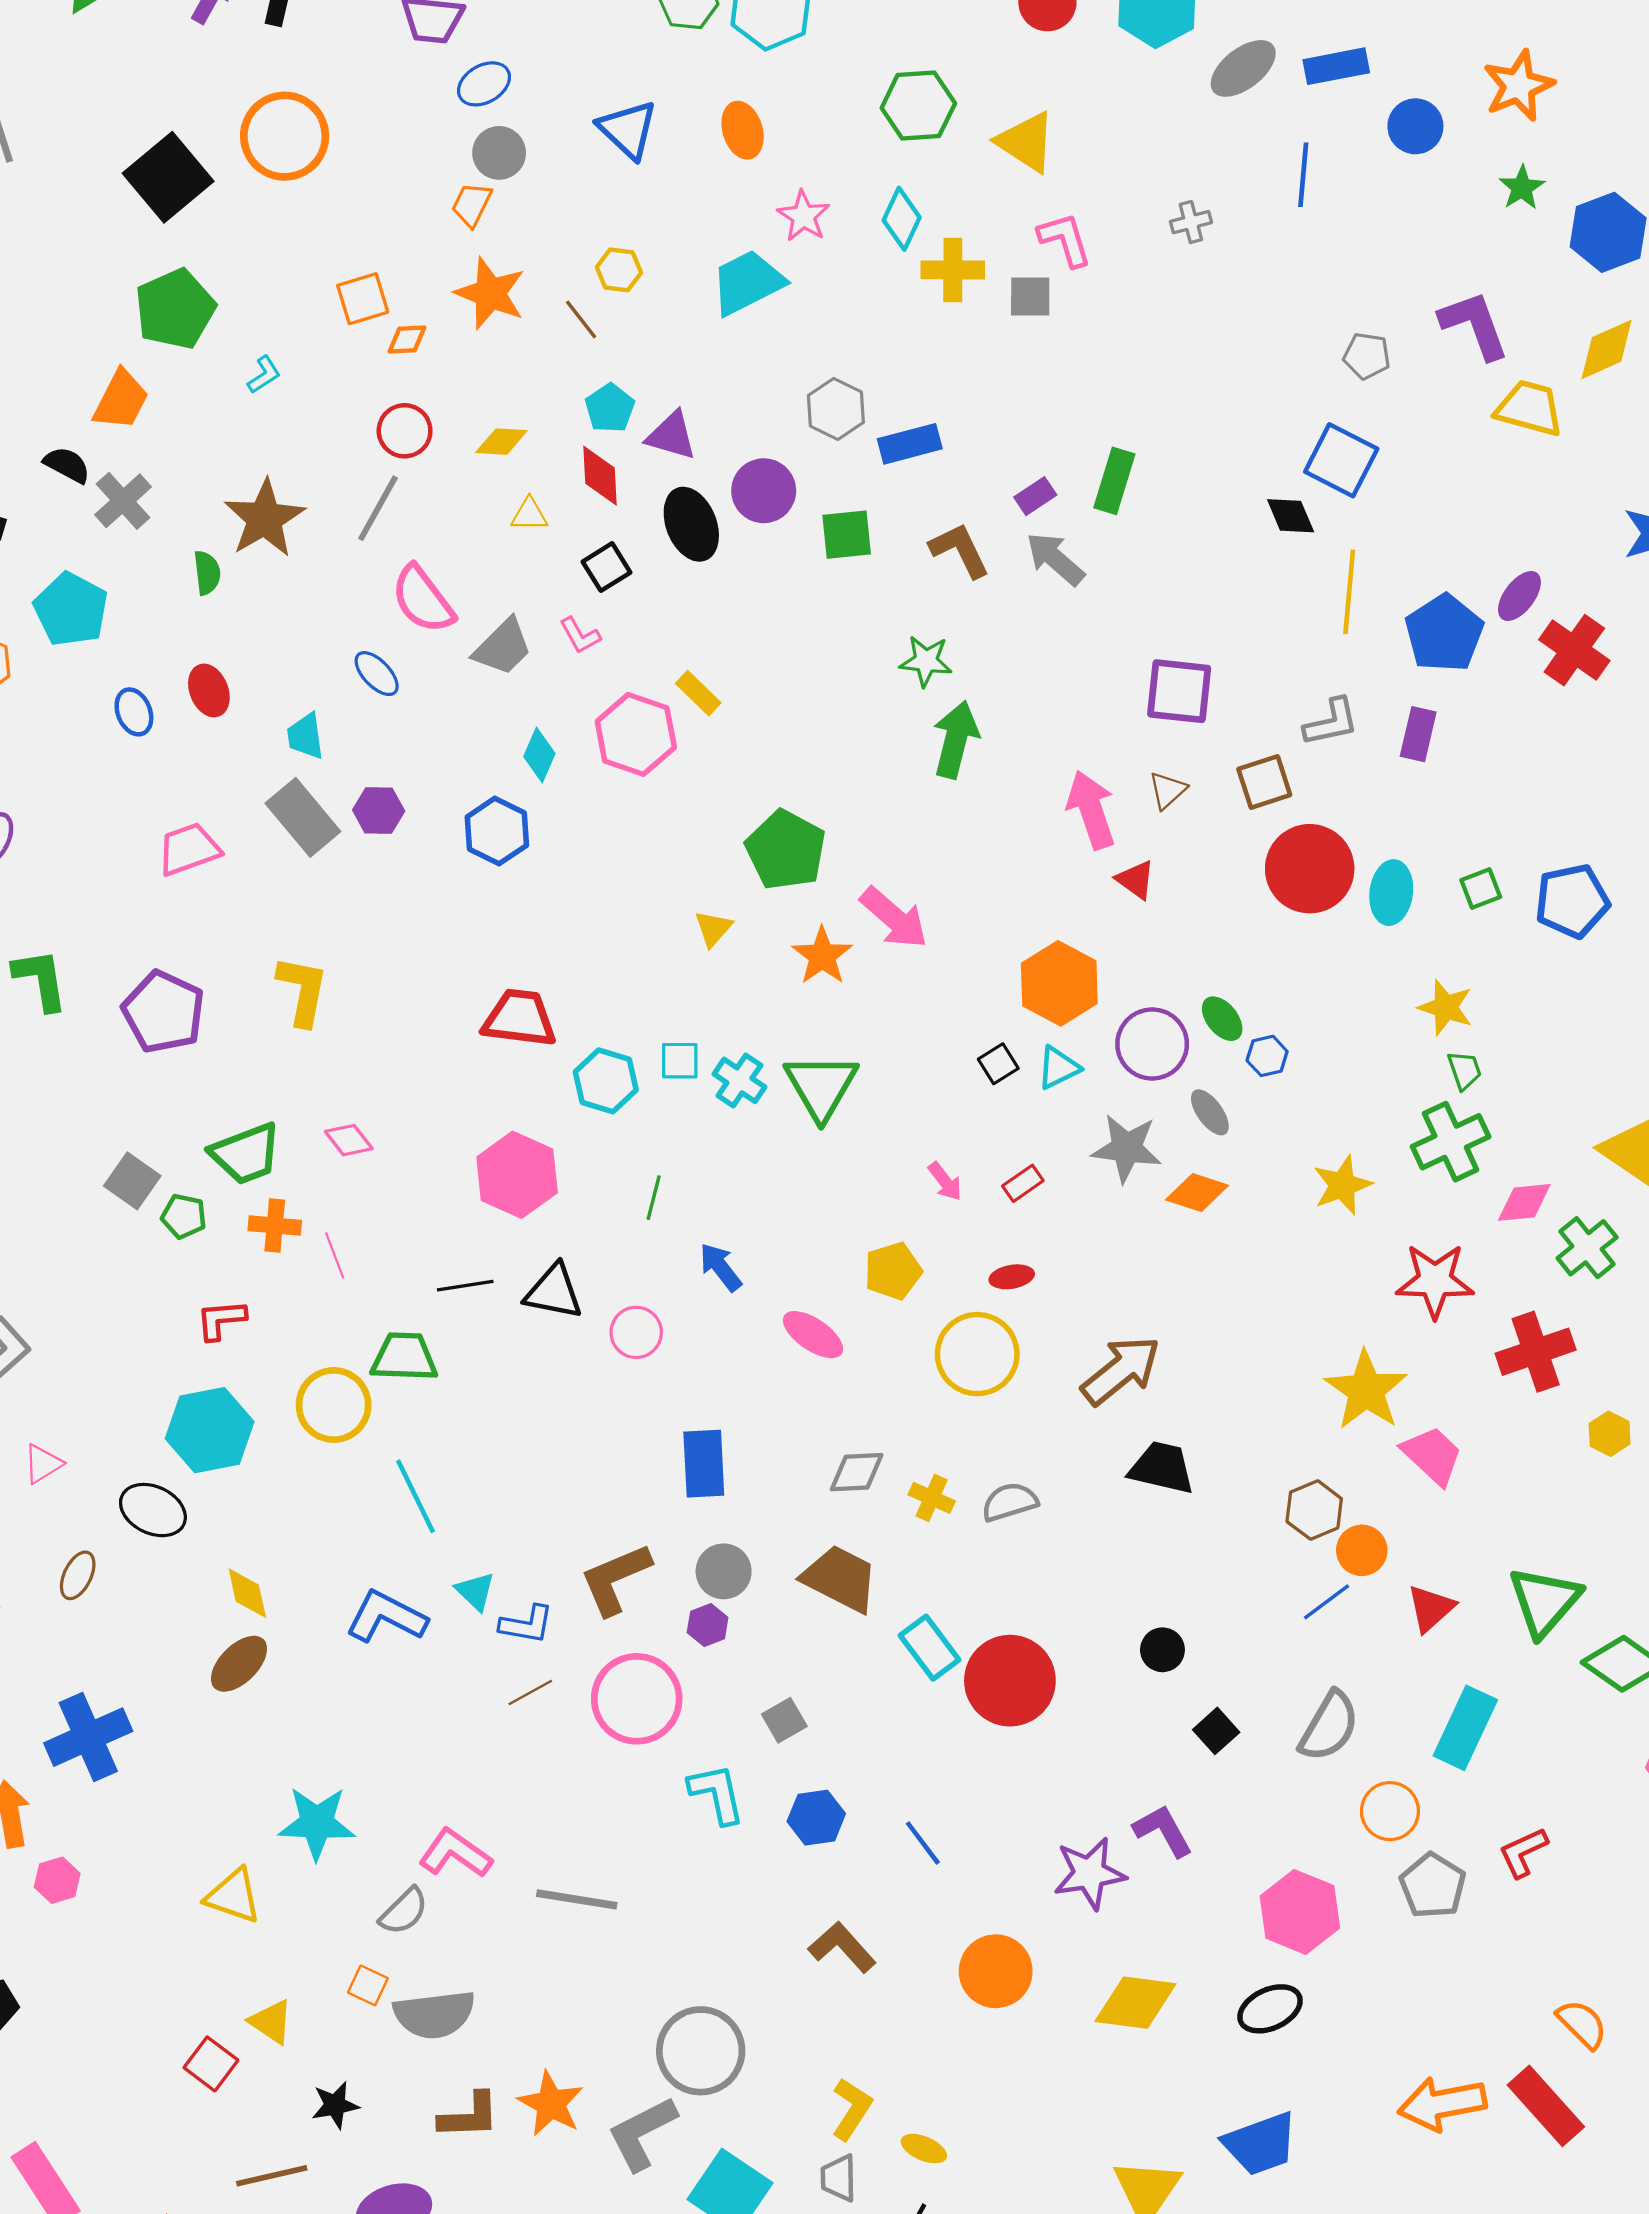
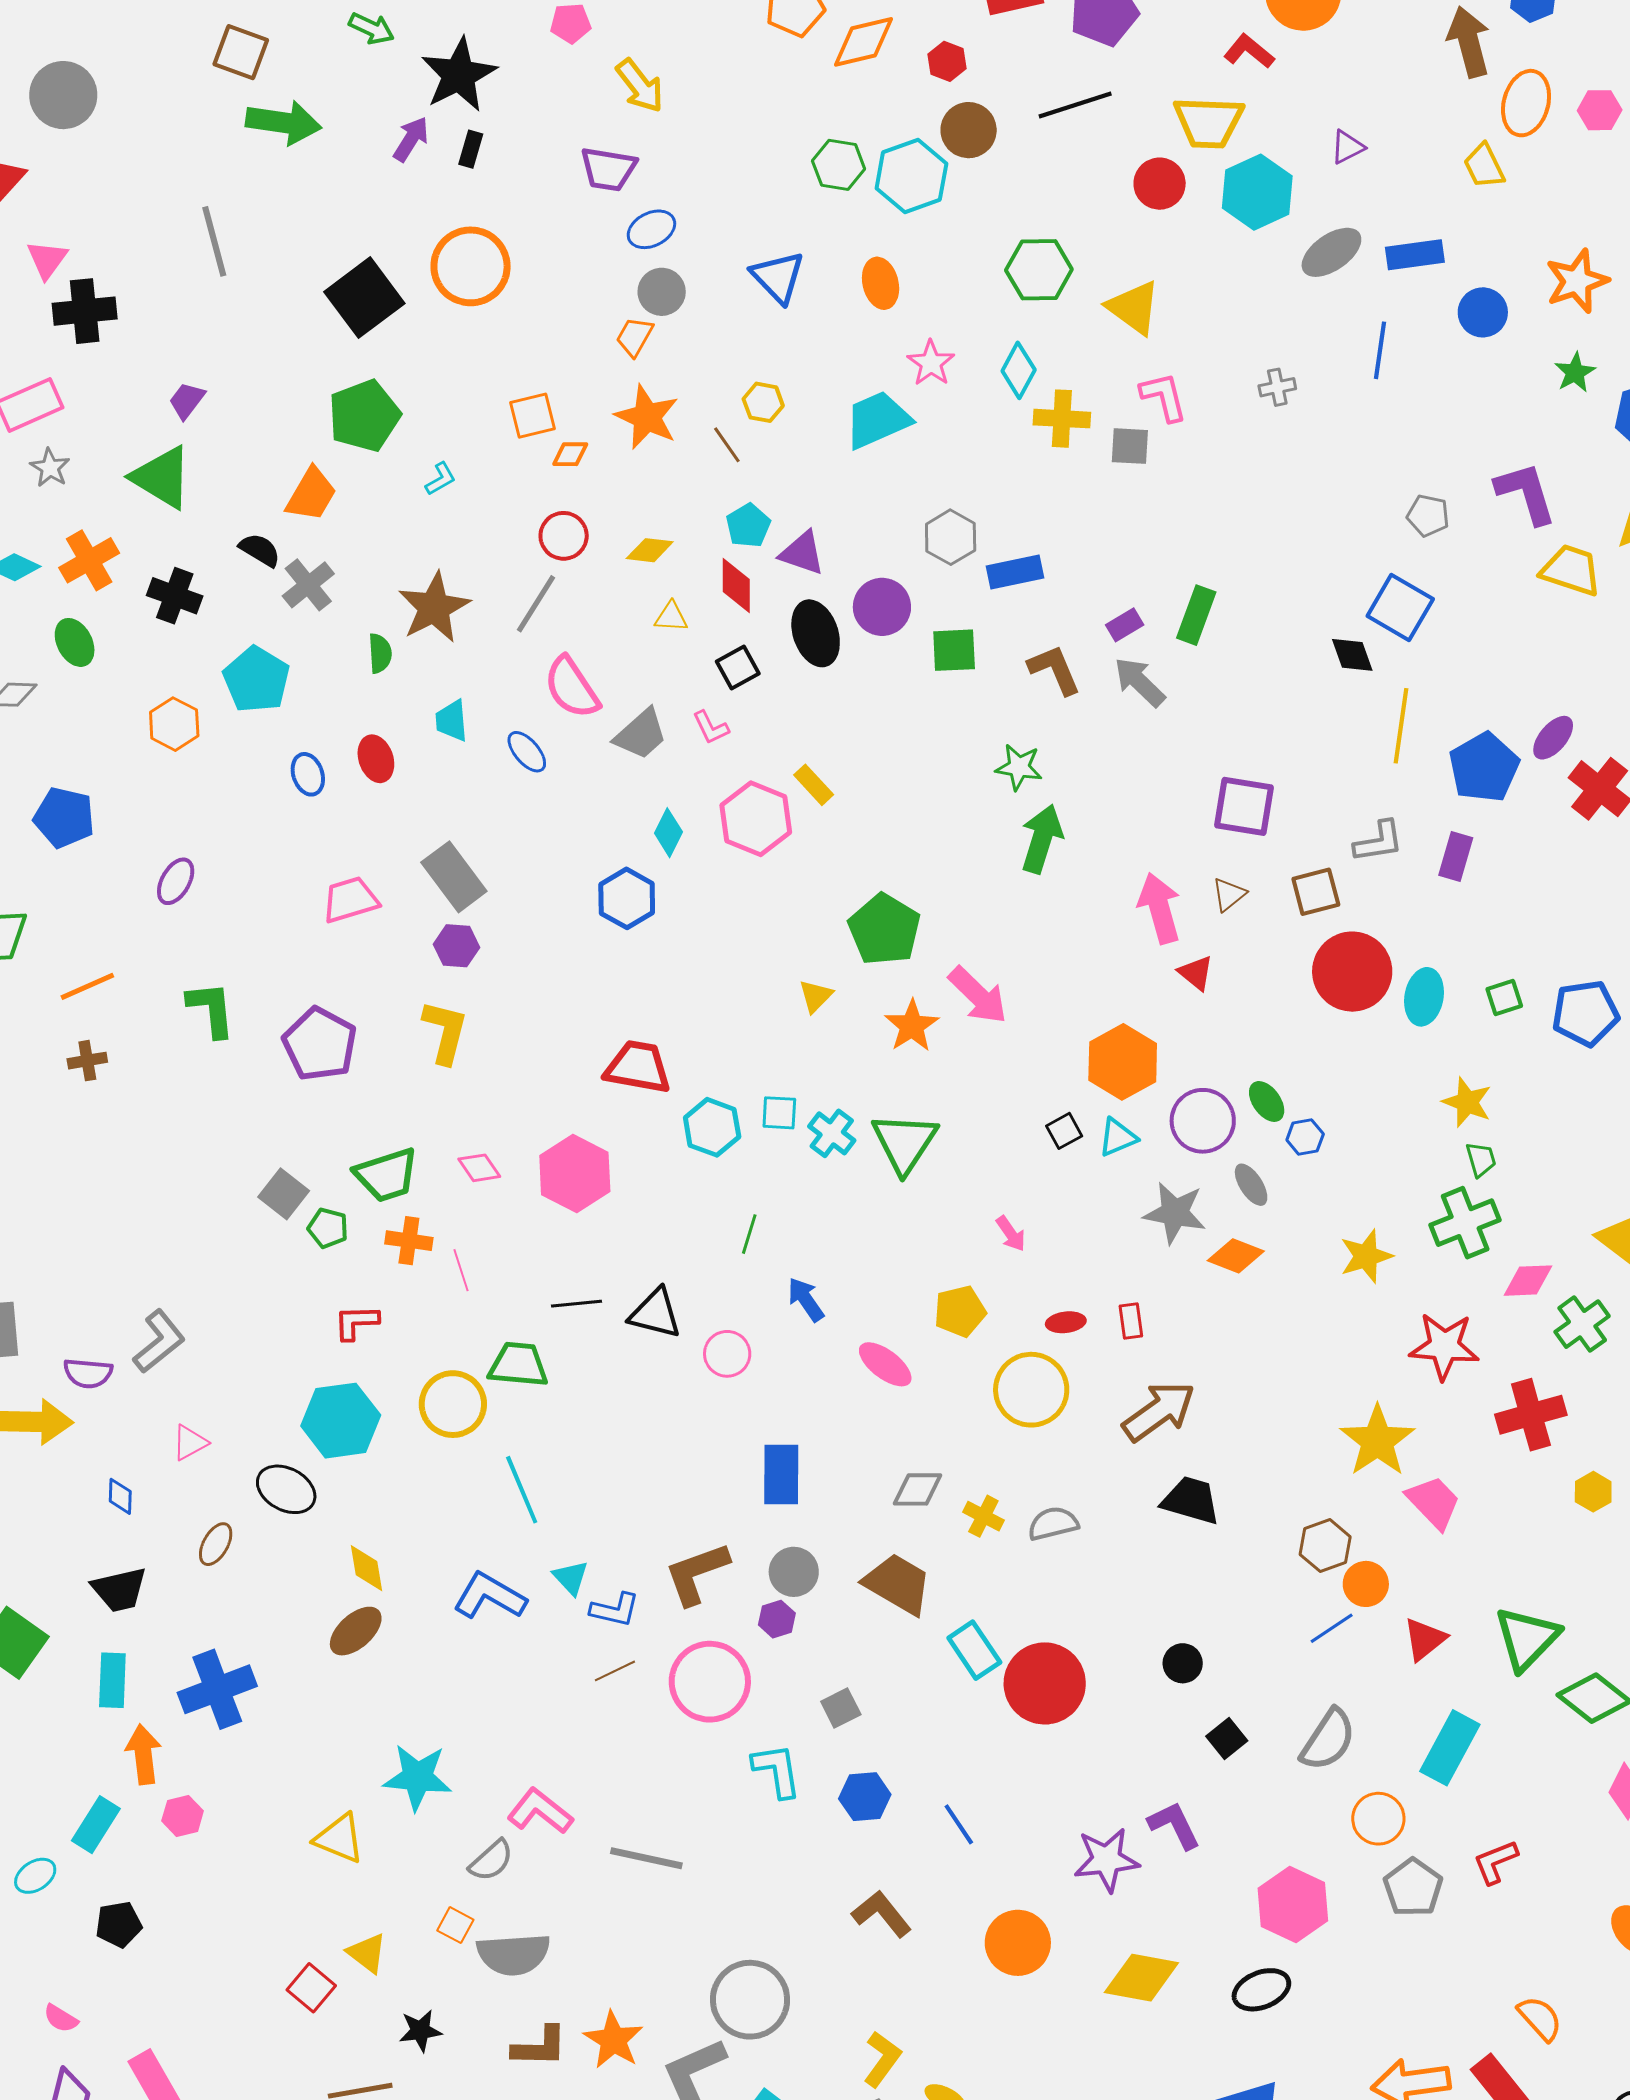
cyan trapezoid: (305, 736) -> (452, 721), moved
purple hexagon: (379, 810) -> (457, 946), moved
pink hexagon: (517, 1175) -> (575, 1173), moved
red rectangle: (1023, 1183) -> (1131, 1321), moved, turned -66

